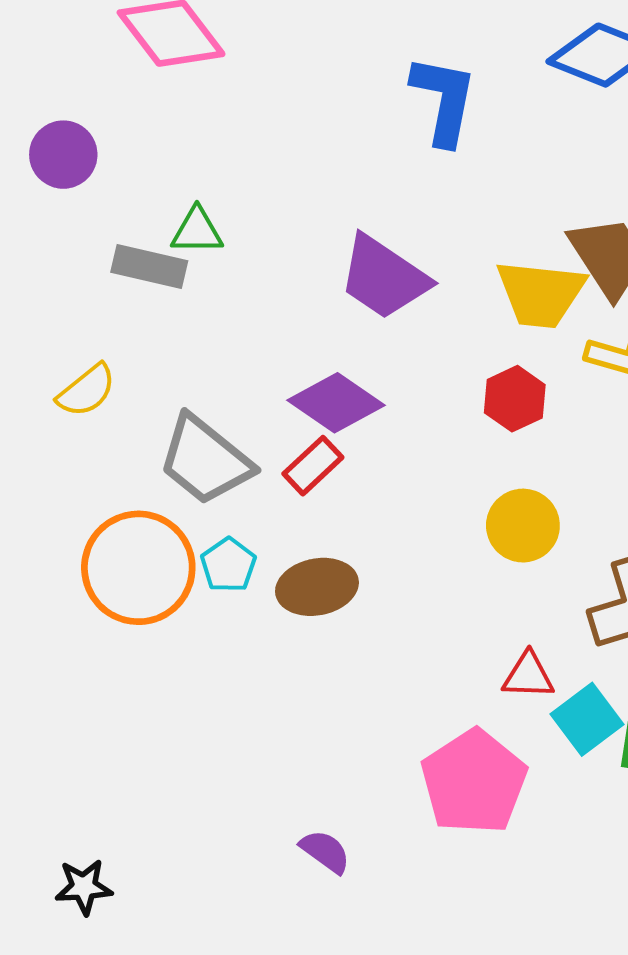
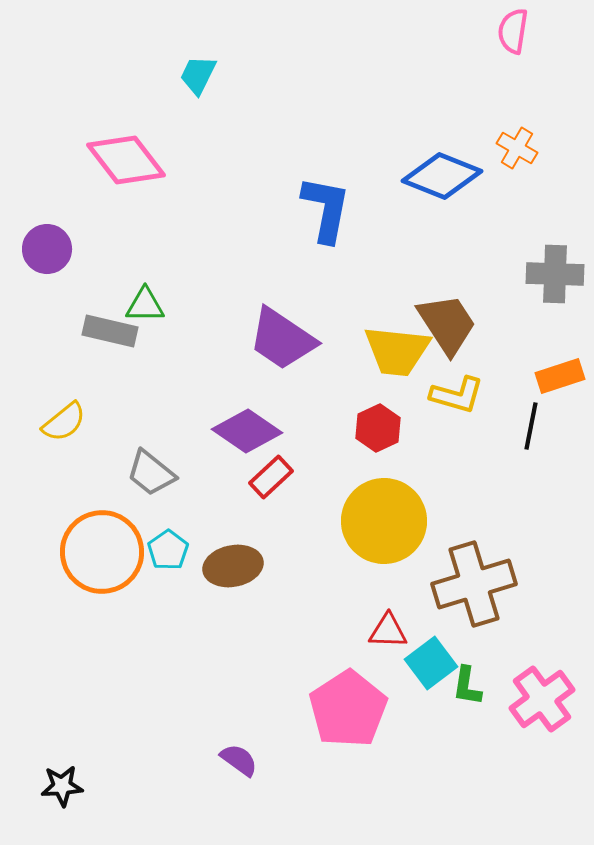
gray trapezoid: (205, 460) -> (151, 473), size x0.7
red rectangle: (313, 466) -> (271, 477), moved
yellow circle: (523, 526) -> (384, 521), size x1.6

